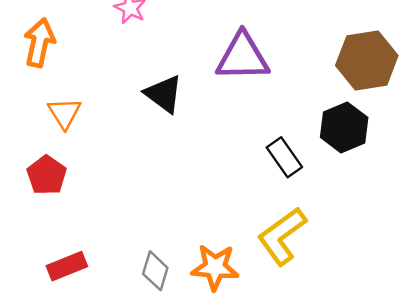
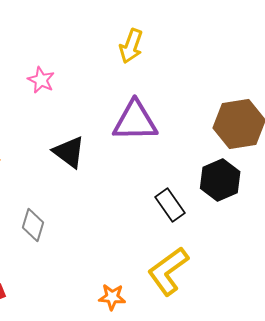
orange star: (215, 267) -> (112, 297), size x0.7
gray diamond: (155, 271) -> (33, 225), moved

